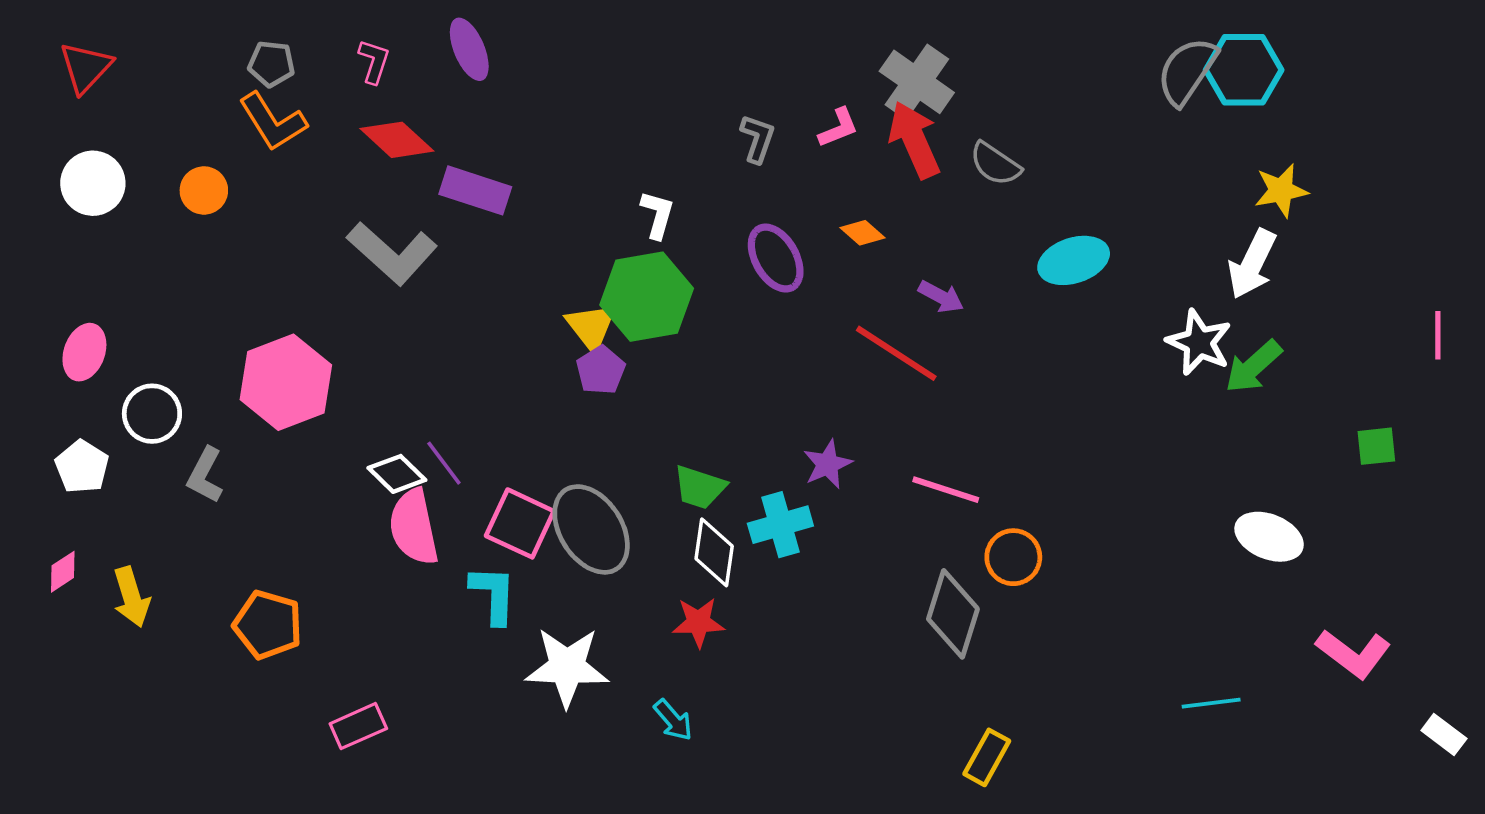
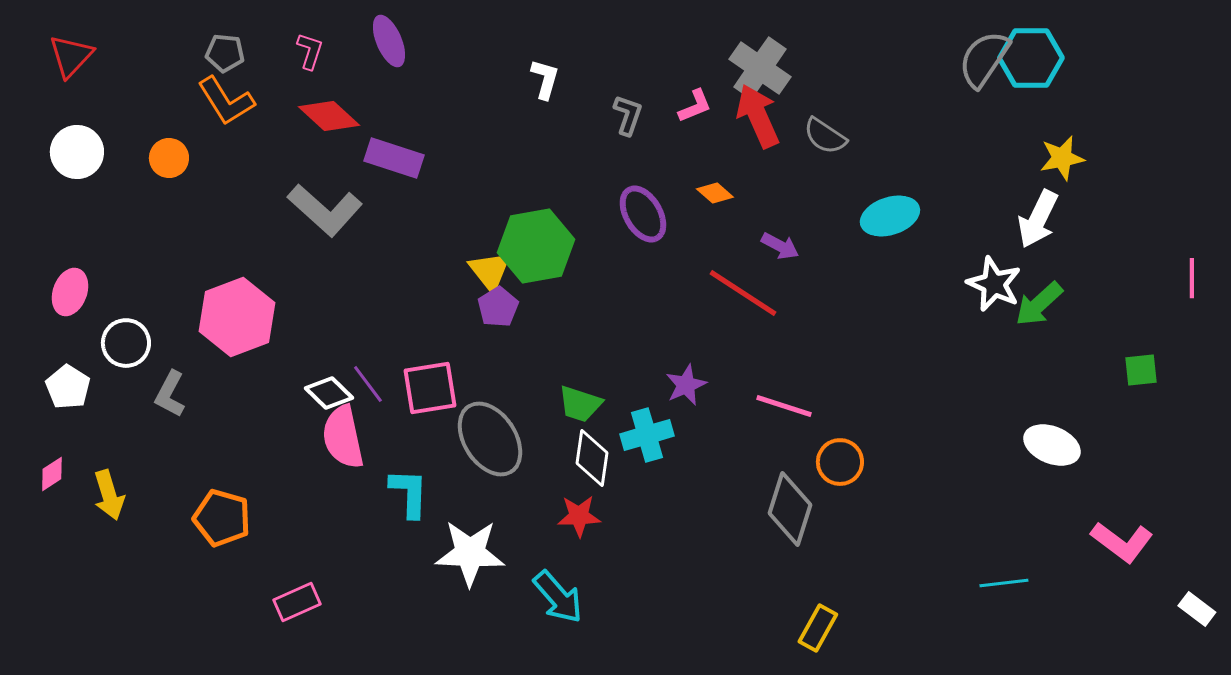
white L-shape: (657, 215) -> (545, 79), moved
pink square: (520, 523) -> (430, 388), moved, turned -34
cyan arrow: (673, 720) -> (558, 597), size x1.5

